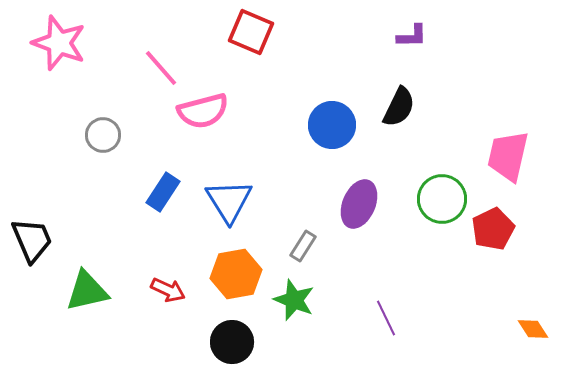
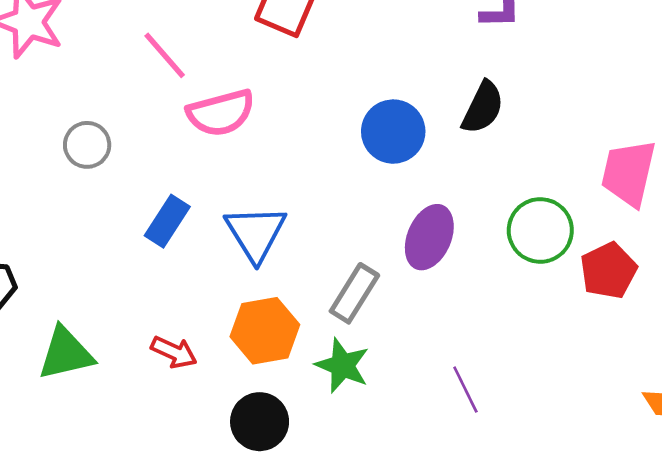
gray rectangle: (303, 246) -> (354, 293), size x1.4

